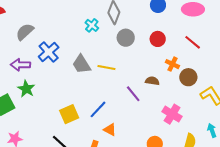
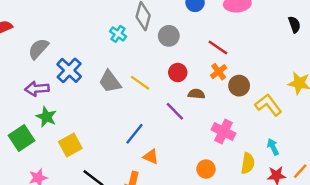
gray circle: (126, 38) -> (169, 36), moved
red circle: (158, 39) -> (178, 72), moved
red line: (193, 42) -> (218, 48), moved
orange cross: (172, 64) -> (219, 72), turned 32
yellow line: (106, 68) -> (140, 83), turned 30
yellow square: (69, 114) -> (70, 145), moved

